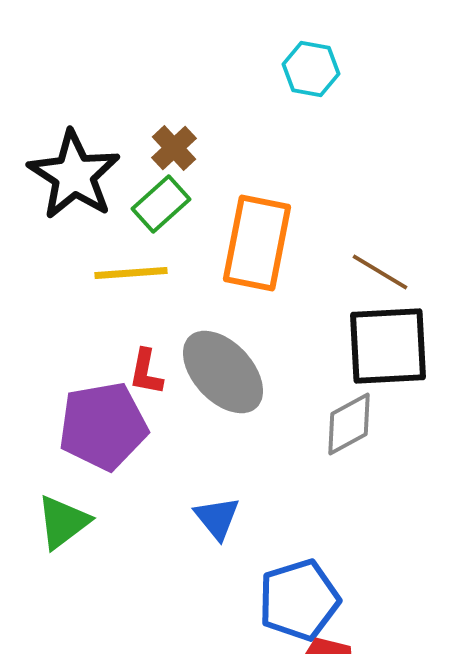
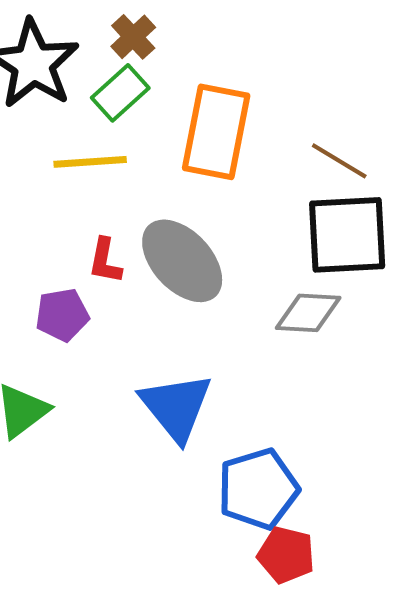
gray diamond: (349, 424) -> (308, 313), turned 32
purple pentagon: (103, 426) -> (62, 315), size x0.6
blue triangle: (217, 518) -> (176, 407), size x1.6

